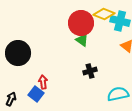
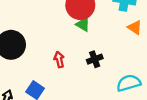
red arrow: (43, 82) -> (59, 60), moved

